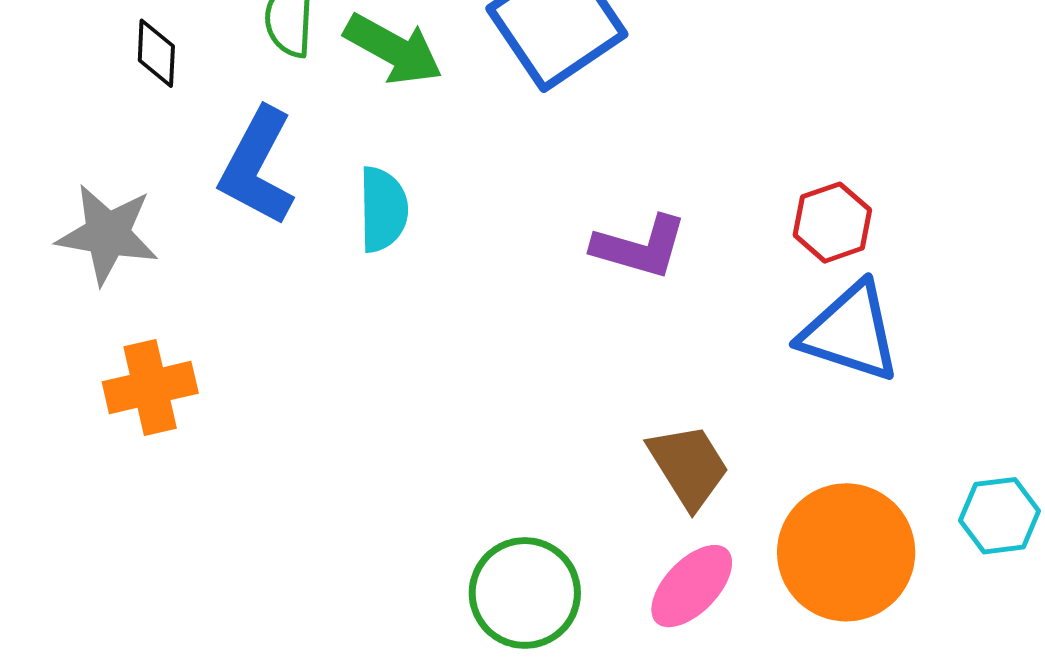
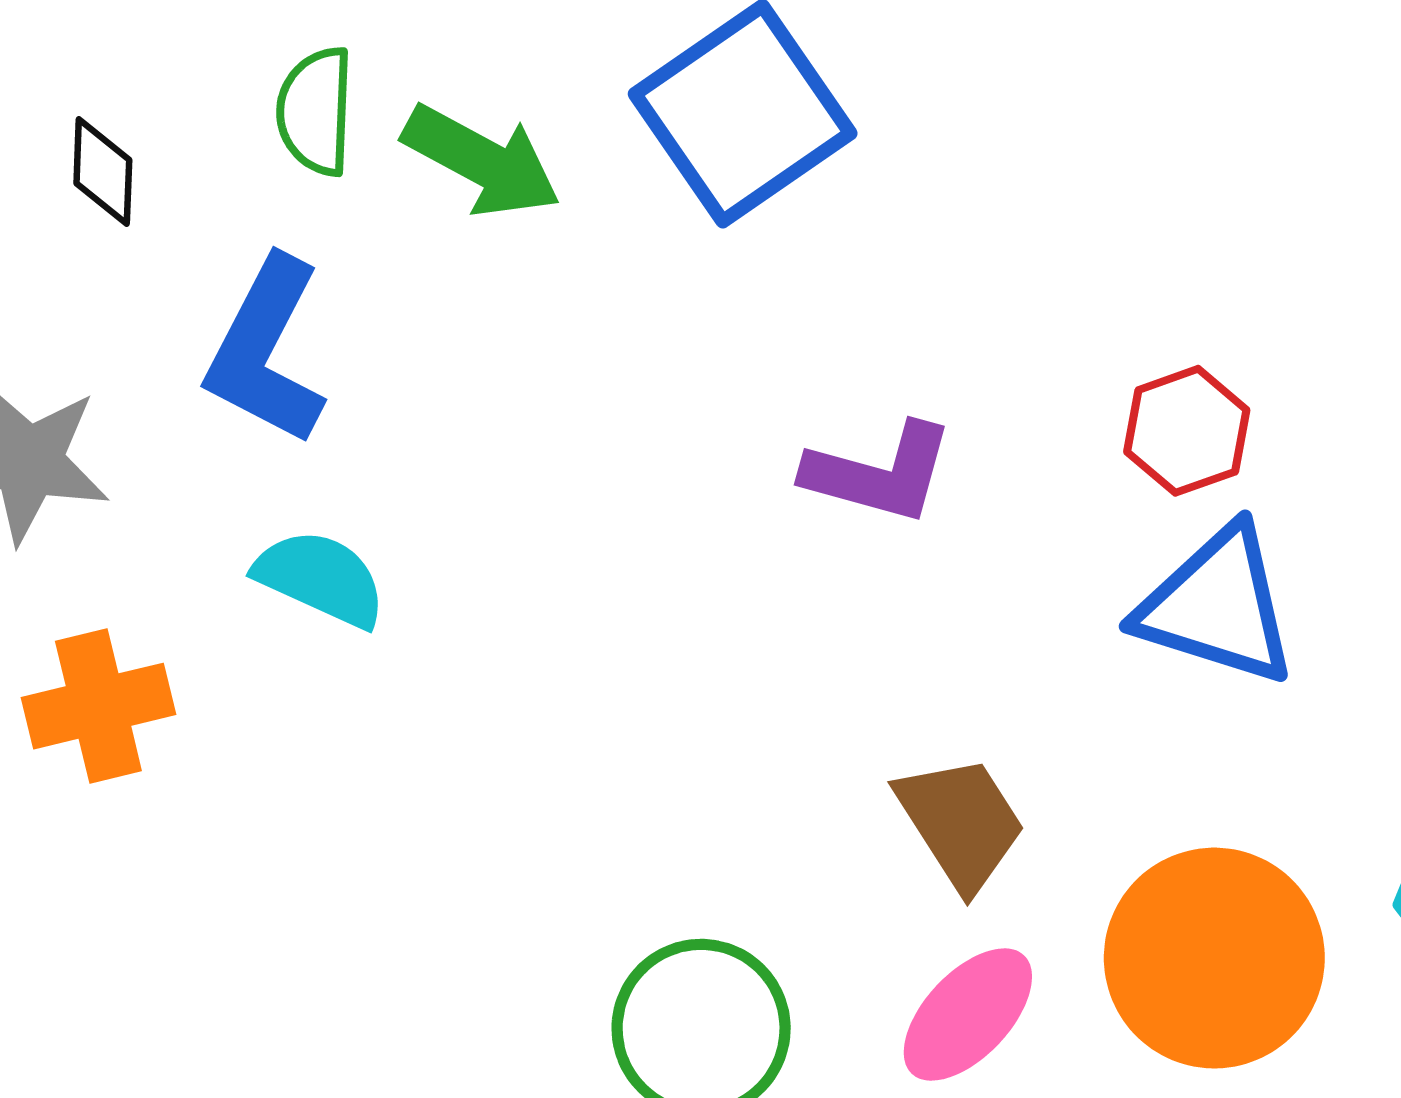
cyan semicircle: (383, 209) -> (321, 578), moved, turned -64

